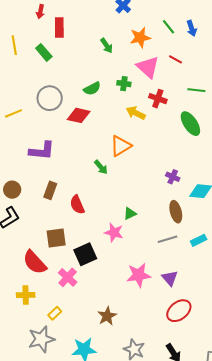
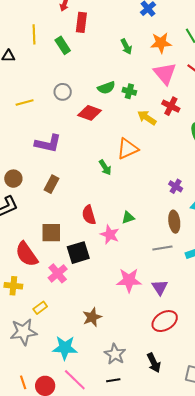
green cross: (124, 84) -> (129, 91), moved
gray circle: (50, 98) -> (63, 92), size x0.7
red semicircle: (77, 205) -> (89, 215), moved

